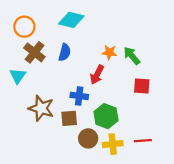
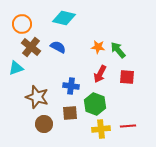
blue semicircle: (65, 52) -> (58, 47), turned -77
red arrow: (97, 75) -> (100, 74), moved
cyan triangle: (18, 76) -> (16, 68), turned 35
brown square: (69, 118) -> (70, 113), moved
brown circle: (88, 138) -> (44, 124), moved

